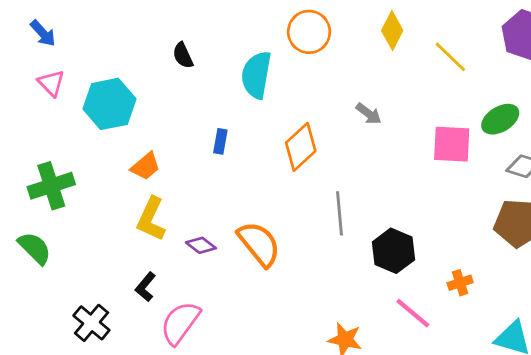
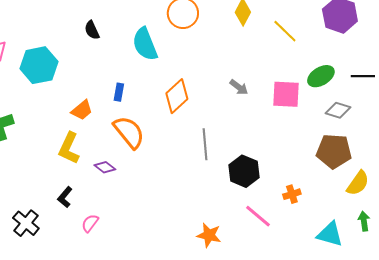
cyan semicircle: (256, 75) -> (145, 44), turned -32
gray arrow: (369, 114) -> (239, 87), moved
orange trapezoid: (145, 166) -> (82, 110), moved
orange semicircle: (259, 244) -> (129, 132), moved
pink semicircle: (180, 323) -> (90, 223), size x0.6

